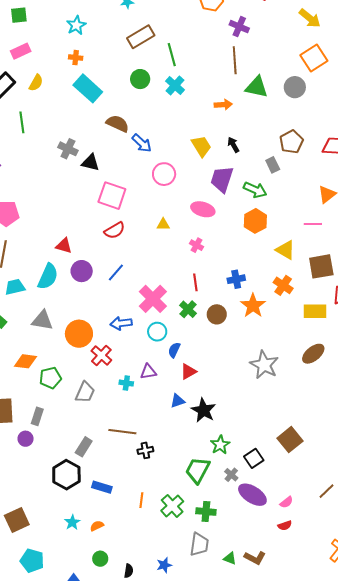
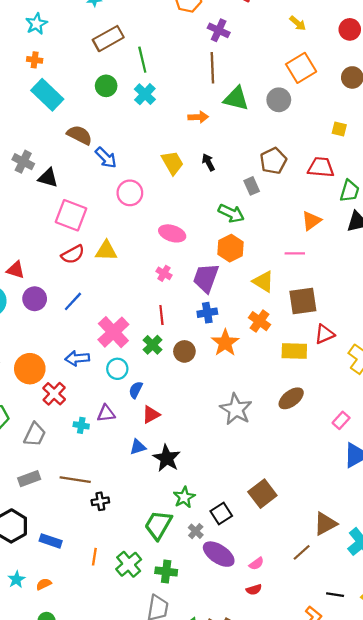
yellow arrow: (310, 18) -> (298, 23), size x0.7
purple trapezoid: (222, 179) -> (206, 278), moved
yellow triangle: (163, 224) -> (106, 251), moved, size x1.5
gray rectangle: (84, 447) -> (29, 479), moved, turned 36

